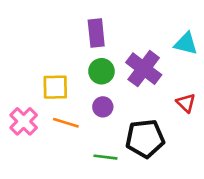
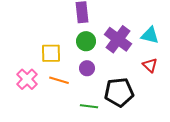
cyan triangle: (186, 44) -> (150, 35), moved

